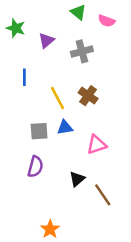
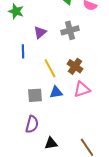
purple triangle: (46, 40) -> (40, 32), moved
pink triangle: (97, 145) -> (82, 89), moved
black triangle: (77, 179) -> (51, 143), moved, turned 32

